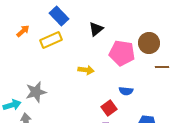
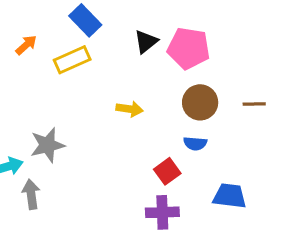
brown circle: (149, 43) -> (200, 102), moved
pink pentagon: (122, 53) -> (189, 48), moved

